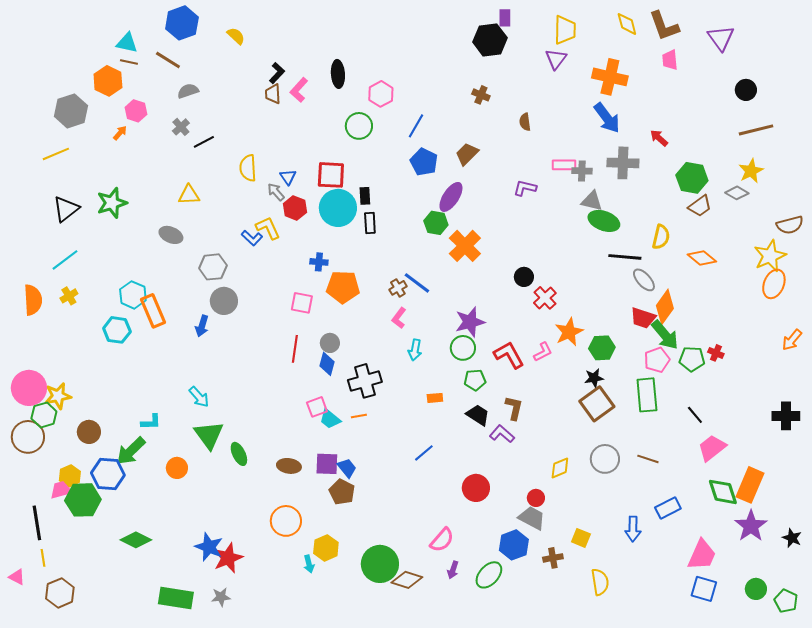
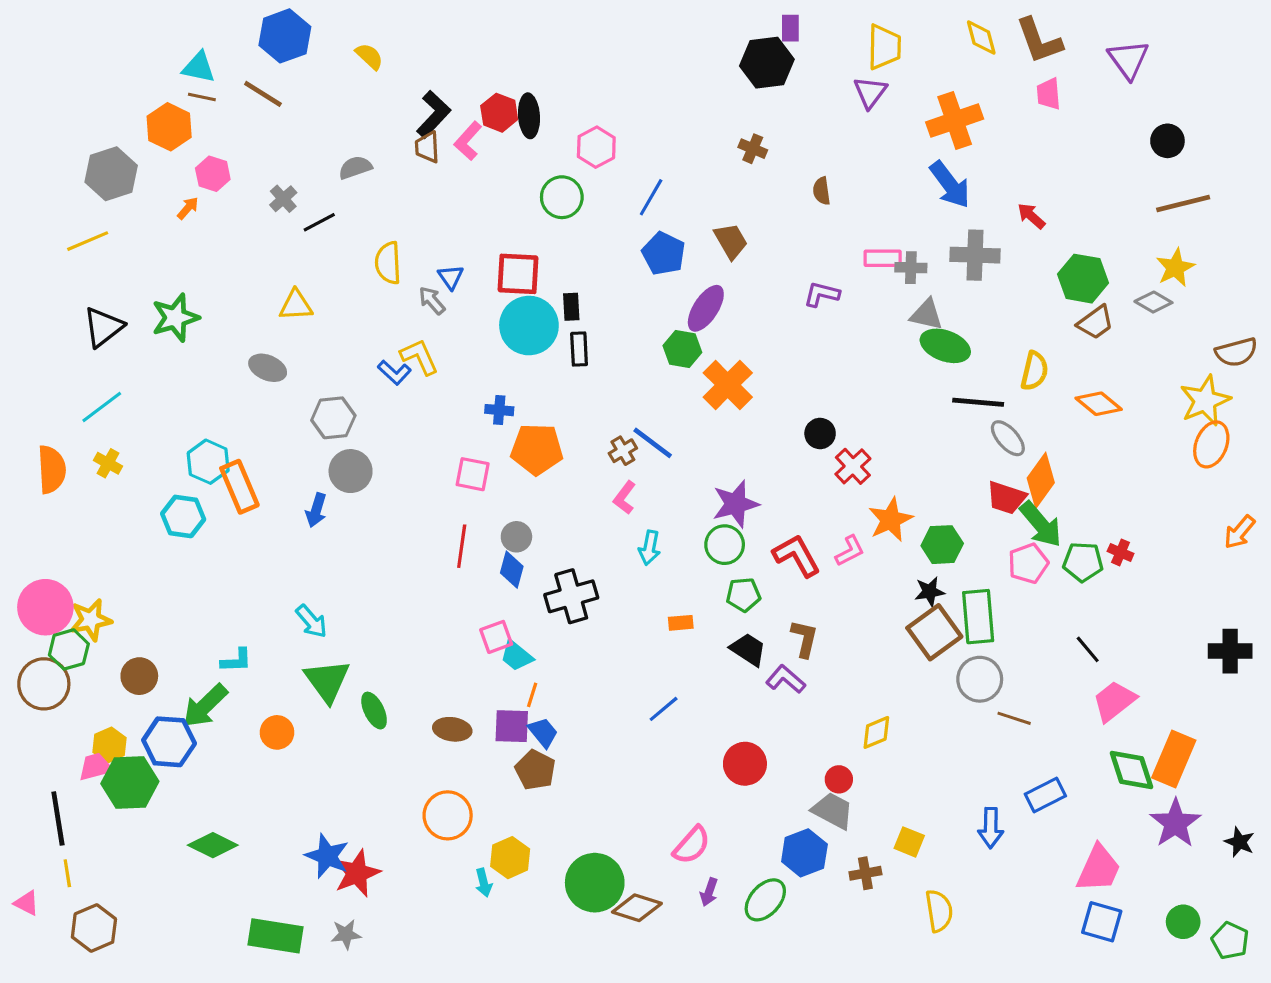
black L-shape: (277, 73) -> (434, 114), size x1.4
orange cross: (610, 77) -> (955, 121), turned -32
gray semicircle: (188, 91) -> (355, 167), moved
brown trapezoid: (467, 154) -> (731, 241), turned 105
red hexagon: (295, 208) -> (499, 113), moved
yellow cross: (69, 296) -> (108, 463), turned -30
green rectangle: (647, 395) -> (978, 617), moved
orange line: (359, 416) -> (532, 695), moved, turned -63
gray circle: (605, 459) -> (980, 679), moved

